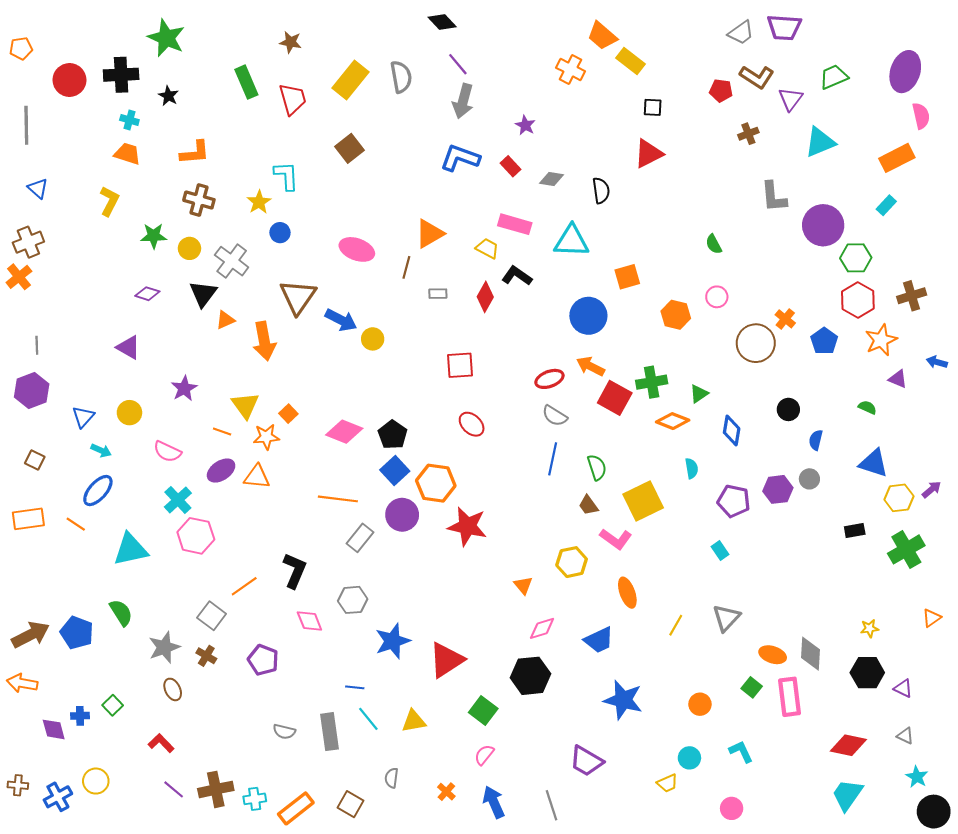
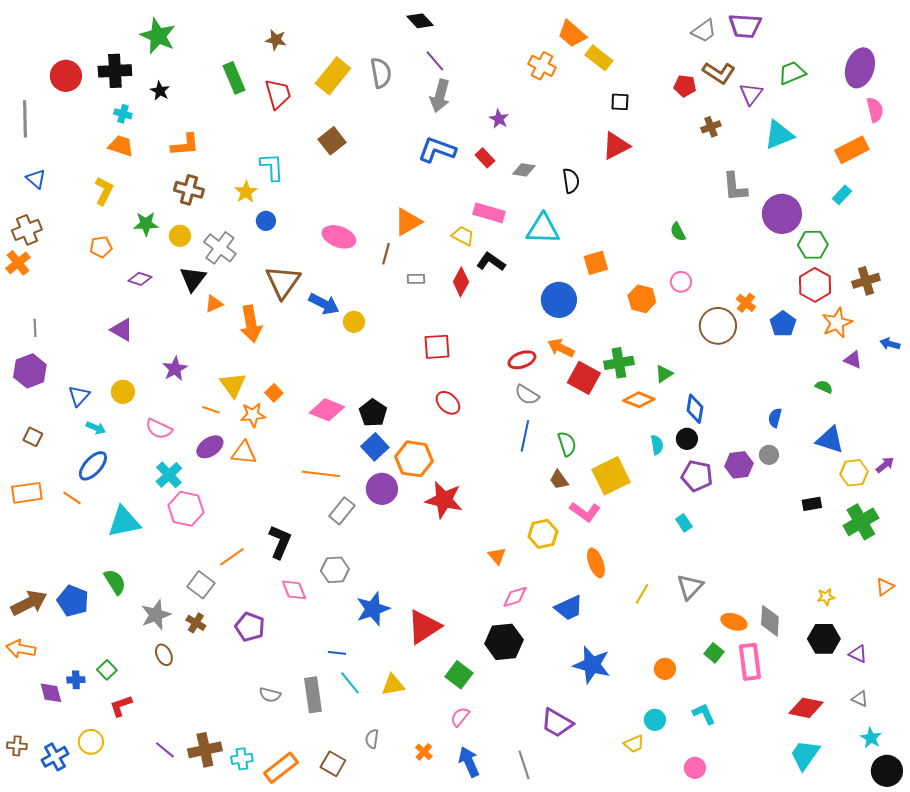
orange pentagon: (21, 48) -> (101, 247), moved
black circle: (788, 409) -> (687, 439), moved
red L-shape: (161, 743) -> (121, 706), moved, turned -65

